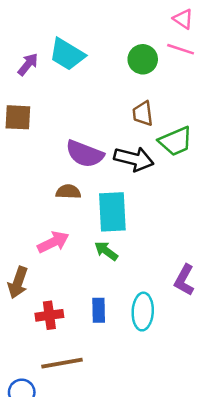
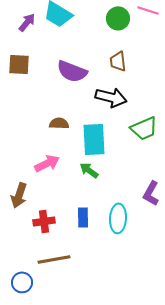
green trapezoid: (176, 141) -> (144, 128), moved
purple semicircle: (85, 154) -> (72, 71), moved

